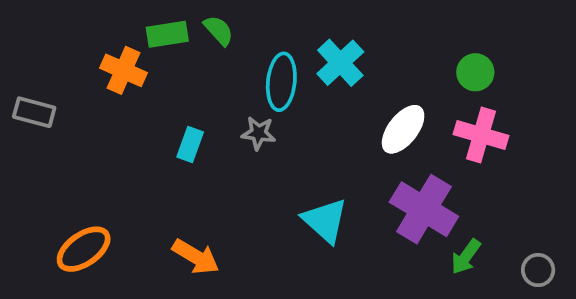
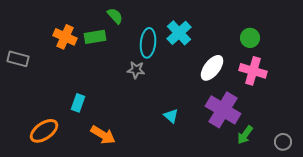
green rectangle: (167, 34) -> (95, 37), moved
cyan rectangle: (190, 145) -> (78, 103), moved
cyan triangle: (325, 221) -> (171, 116), size x0.6

